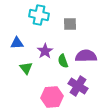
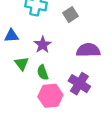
gray square: (70, 24) -> (70, 15), turned -32
green semicircle: (63, 61) -> (43, 72), moved

